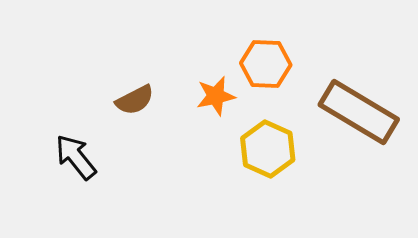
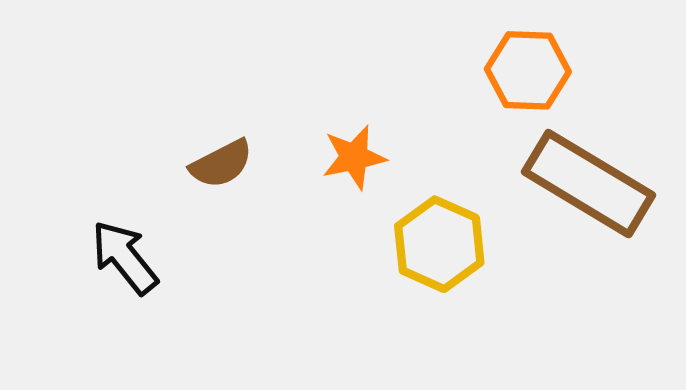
orange hexagon: (266, 64) -> (528, 70), moved

